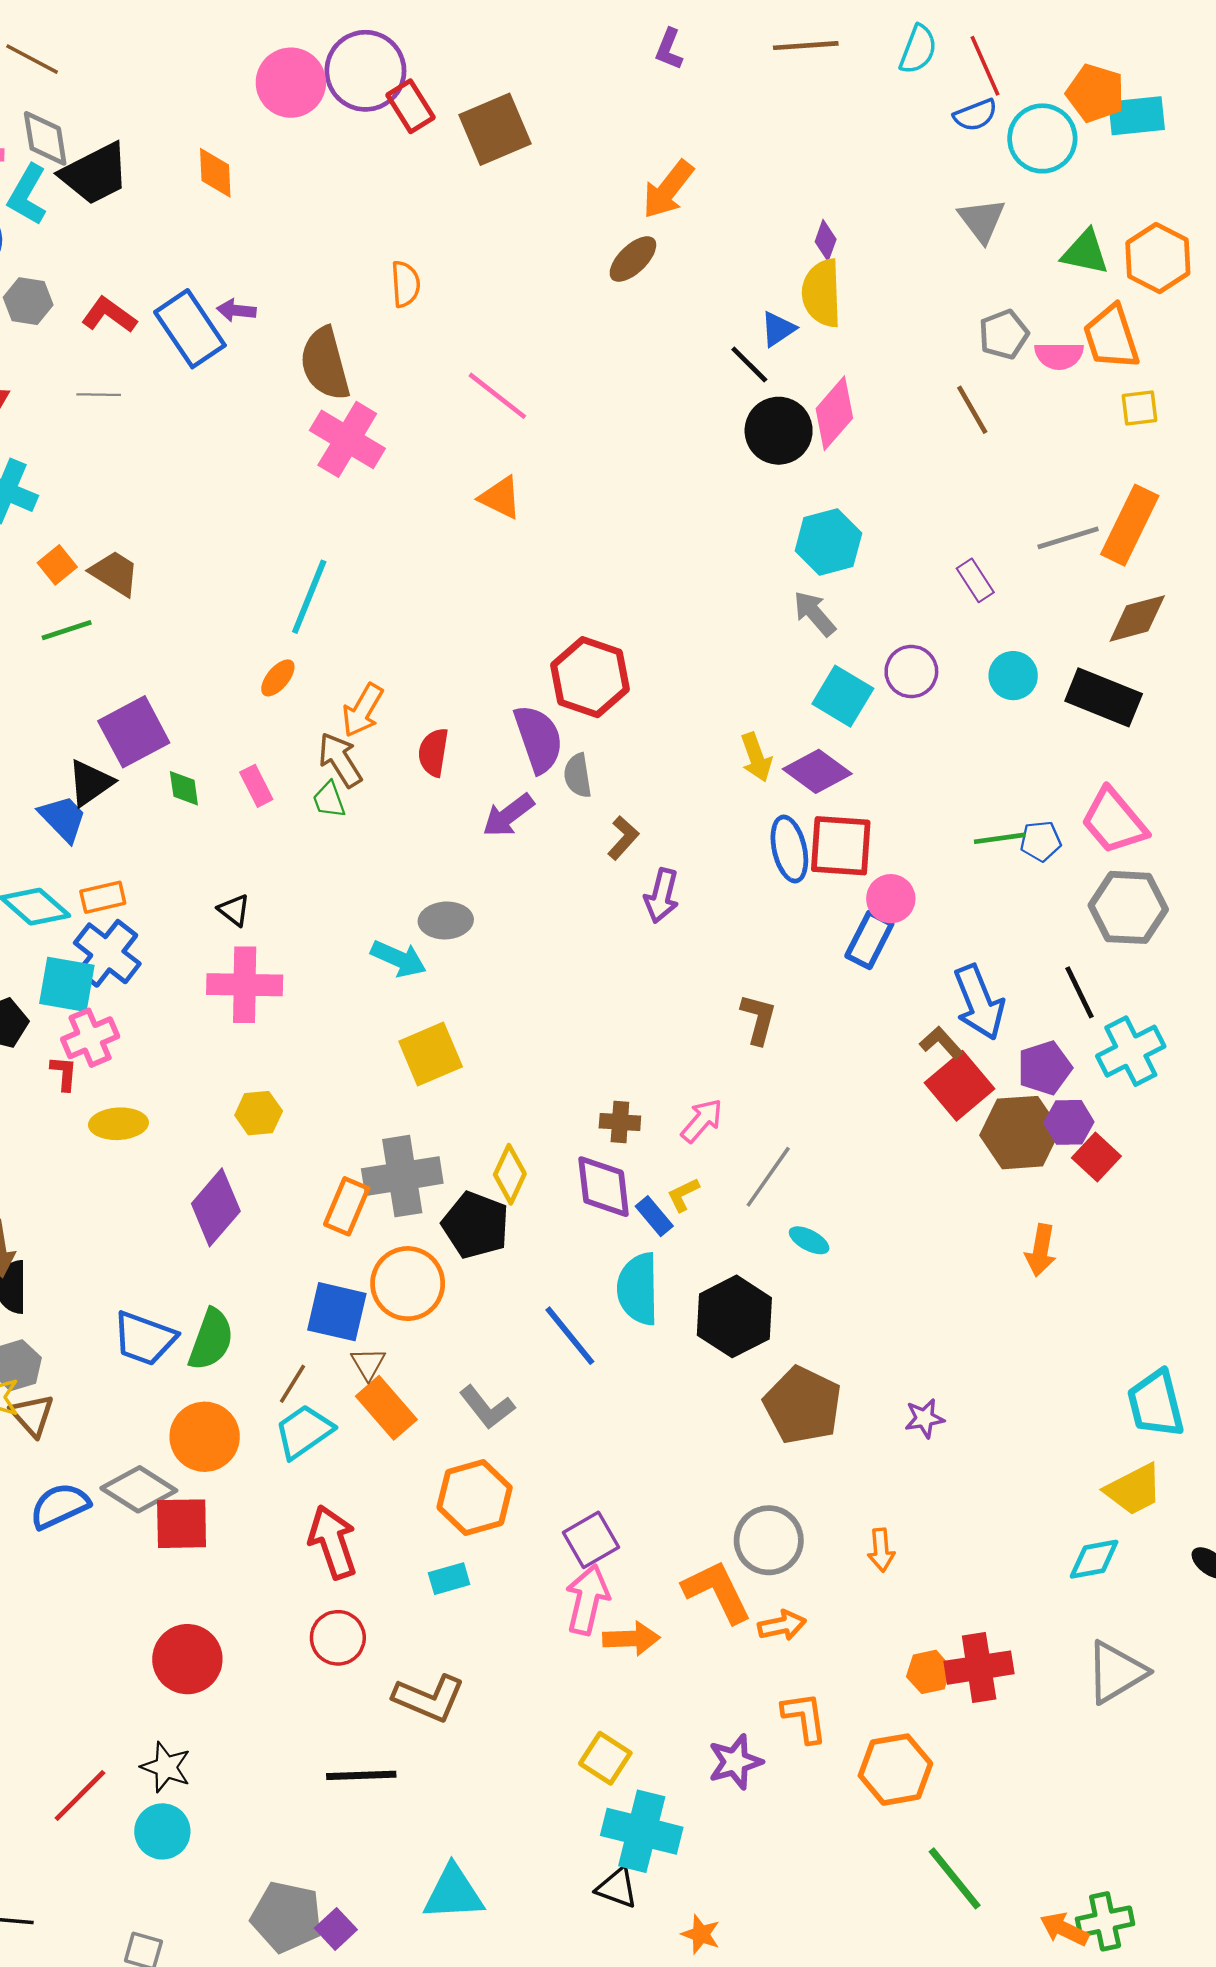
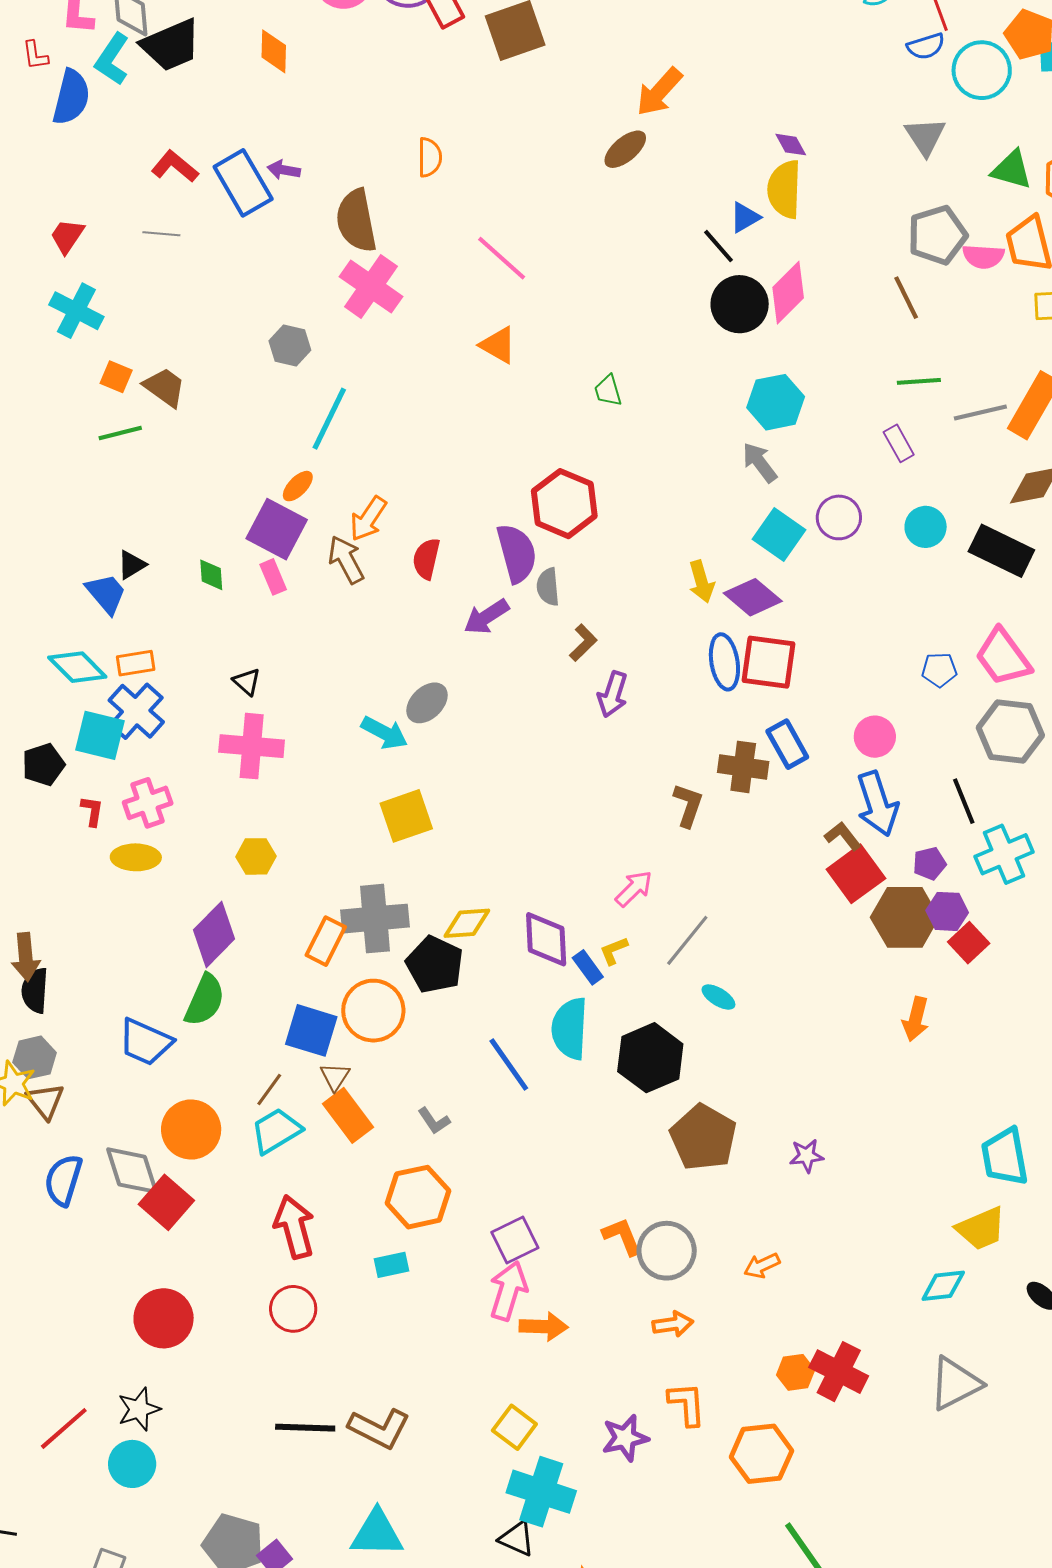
purple diamond: (826, 240) -> (791, 145), turned -52
gray hexagon: (28, 301) -> (290, 345), moved
gray pentagon: (1004, 334) -> (937, 235), size x1.4
orange square: (57, 565) -> (116, 377), turned -32
purple square: (134, 732) -> (277, 529), moved, turned -38
black triangle: (90, 783) -> (132, 565), size x0.7
green trapezoid: (329, 800) -> (608, 391), moved
green line: (1000, 838) -> (919, 381), moved
pink circle: (891, 899) -> (875, 737), moved
gray ellipse: (446, 920) -> (427, 703), turned -45
blue rectangle: (869, 940) -> (787, 744), turned -60
pink cross: (90, 1038) -> (148, 803), moved
purple pentagon: (1045, 1068) -> (930, 864), size x0.7
brown cross: (620, 1122) -> (743, 767), moved, size x1.4
yellow diamond: (510, 1174) -> (467, 923), turned 57
green semicircle: (211, 1340) -> (205, 1000), moved
gray L-shape: (487, 1407) -> (434, 1121), size x0.7
gray diamond: (139, 1489) -> (132, 1171), turned 36
blue semicircle: (60, 1506) -> (63, 1180), turned -52
red square: (182, 1524) -> (166, 1202), turned 38
orange arrow: (881, 1550) -> (762, 1266), turned 66
orange L-shape: (717, 1591) -> (622, 1236), moved, size x0.7
red cross: (979, 1668) -> (839, 1372), turned 32
brown L-shape: (429, 1698) -> (379, 1428), moved
black star: (166, 1767) -> (139, 1409), turned 30

